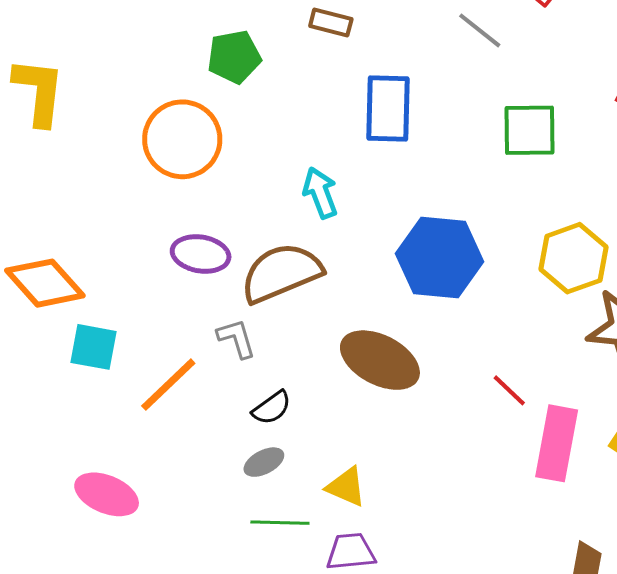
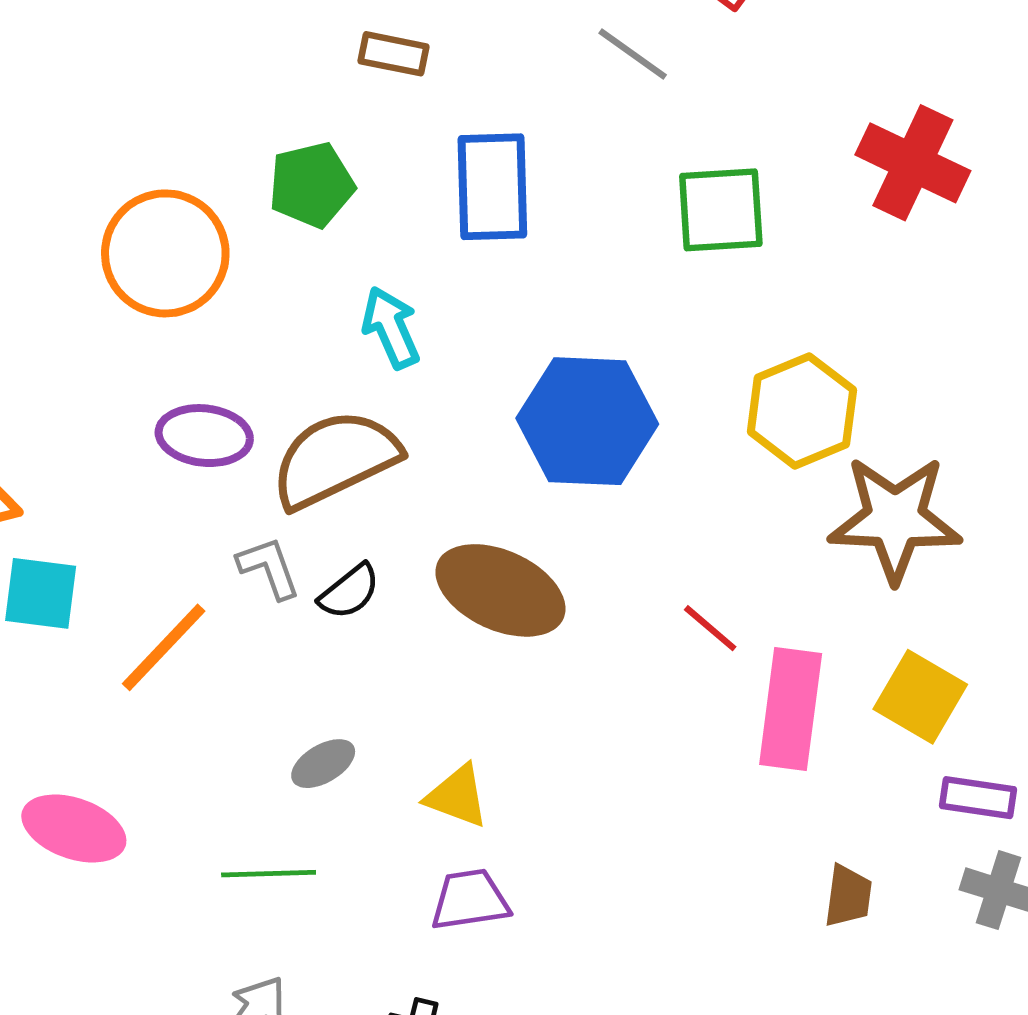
green pentagon: (234, 57) -> (311, 185), moved
black semicircle: (272, 408) -> (349, 592), moved
green line: (280, 523) -> (269, 874), moved

